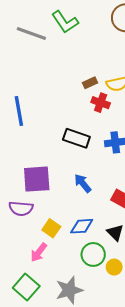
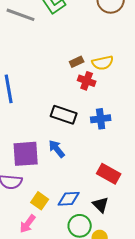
blue arrow: (83, 183) -> (57, 149), moved

